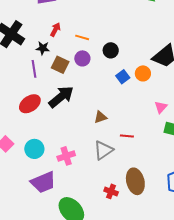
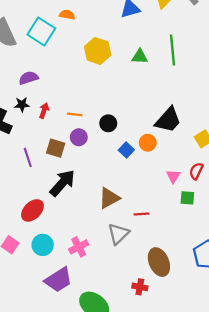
black star: (43, 48) -> (22, 104), moved
red ellipse: (30, 104) -> (32, 210), moved
brown triangle: (100, 117) -> (109, 198), size x1.5
red cross: (111, 191) -> (140, 287), moved

